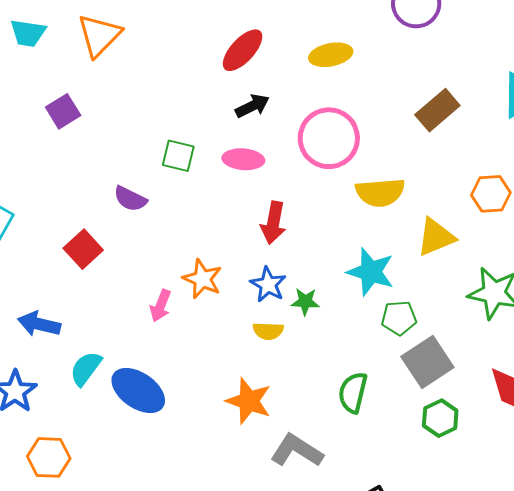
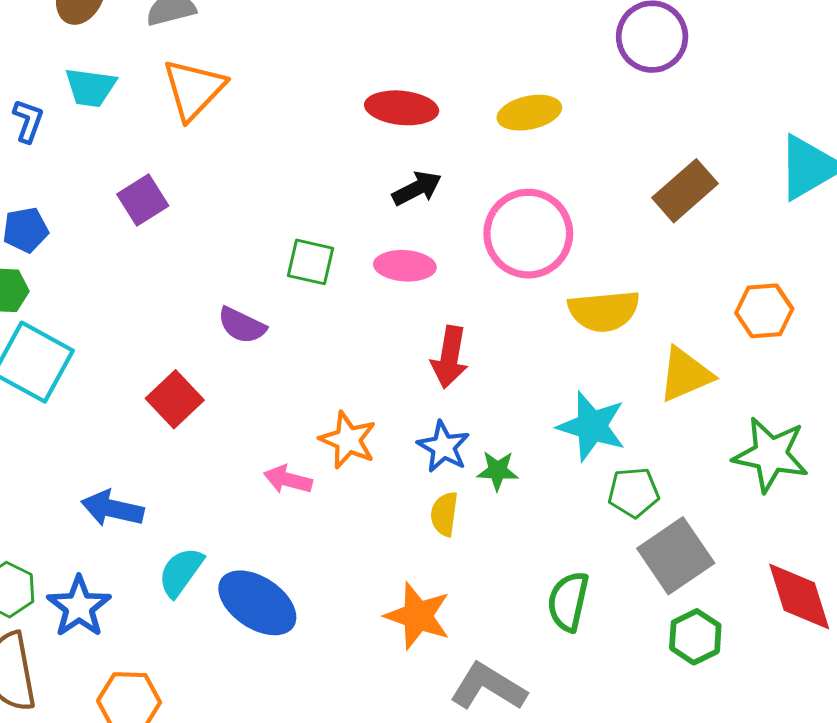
red ellipse: (243, 50) -> (402, 108), turned 54
pink arrow: (160, 306) -> (288, 480), turned 84
yellow semicircle: (268, 331) -> (444, 514), turned 96

